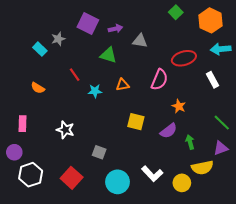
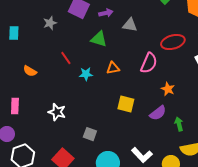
cyan rectangle: (40, 49) -> (14, 33), moved, turned 48

